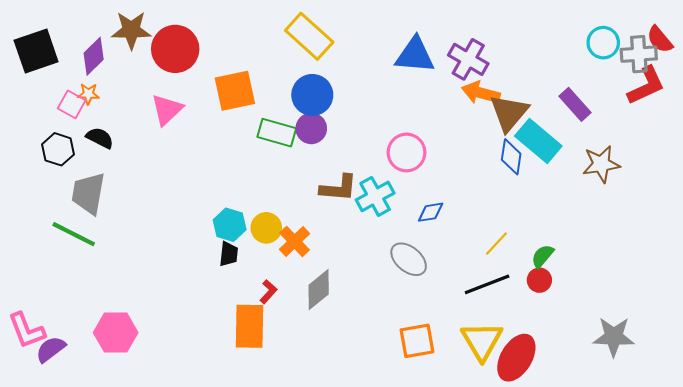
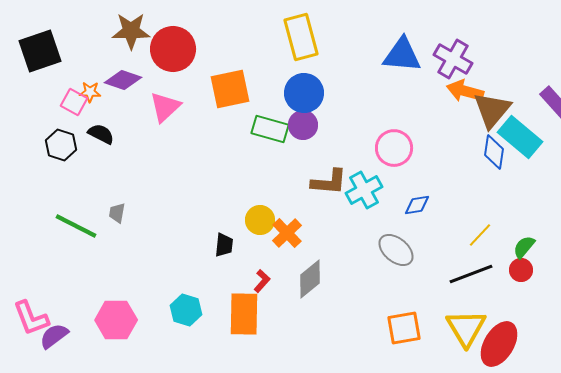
yellow rectangle: (309, 36) -> (301, 37), turned 33
purple diamond: (94, 56) -> (123, 80), moved, turned 63
gray trapezoid: (88, 193) -> (117, 213), moved, size x0.5
cyan hexagon: (230, 225) -> (186, 310), moved

